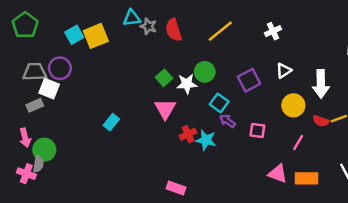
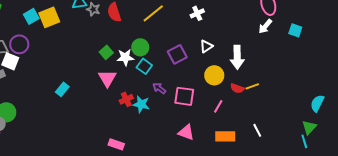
cyan square: (219, 103) -> (144, 66), moved
pink square: (257, 131) -> (184, 96), size x1.5
pink triangle: (278, 174) -> (186, 132), moved

